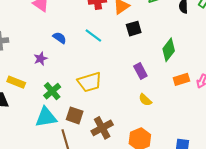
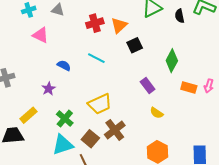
orange rectangle: (181, 79) -> (189, 87), turned 42
yellow rectangle: (16, 82) -> (28, 115), turned -54
brown square: (75, 115) -> (90, 139), turned 30
brown cross: (102, 128) -> (115, 130), moved

